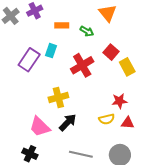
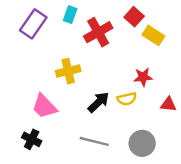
cyan rectangle: (51, 51) -> (70, 15), moved
yellow rectangle: (127, 67) -> (153, 35), turned -30
black arrow: (68, 122) -> (98, 102), moved
red triangle: (128, 123) -> (168, 104), moved

